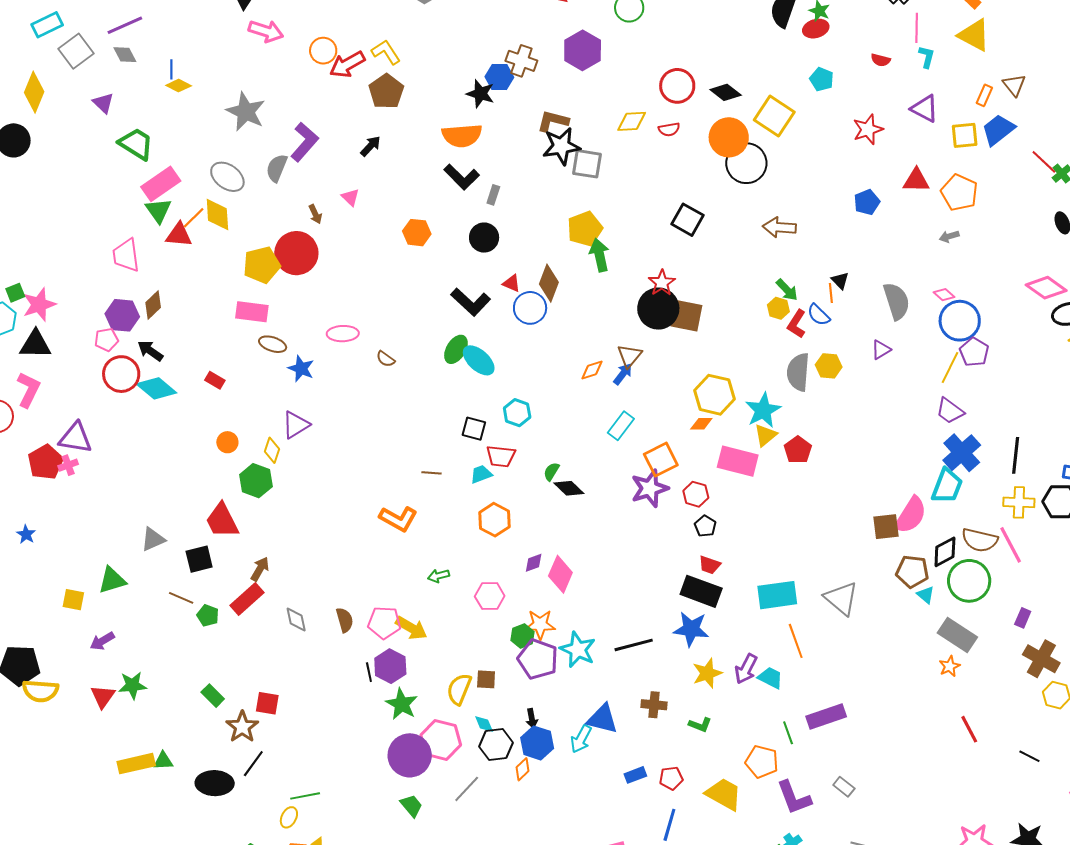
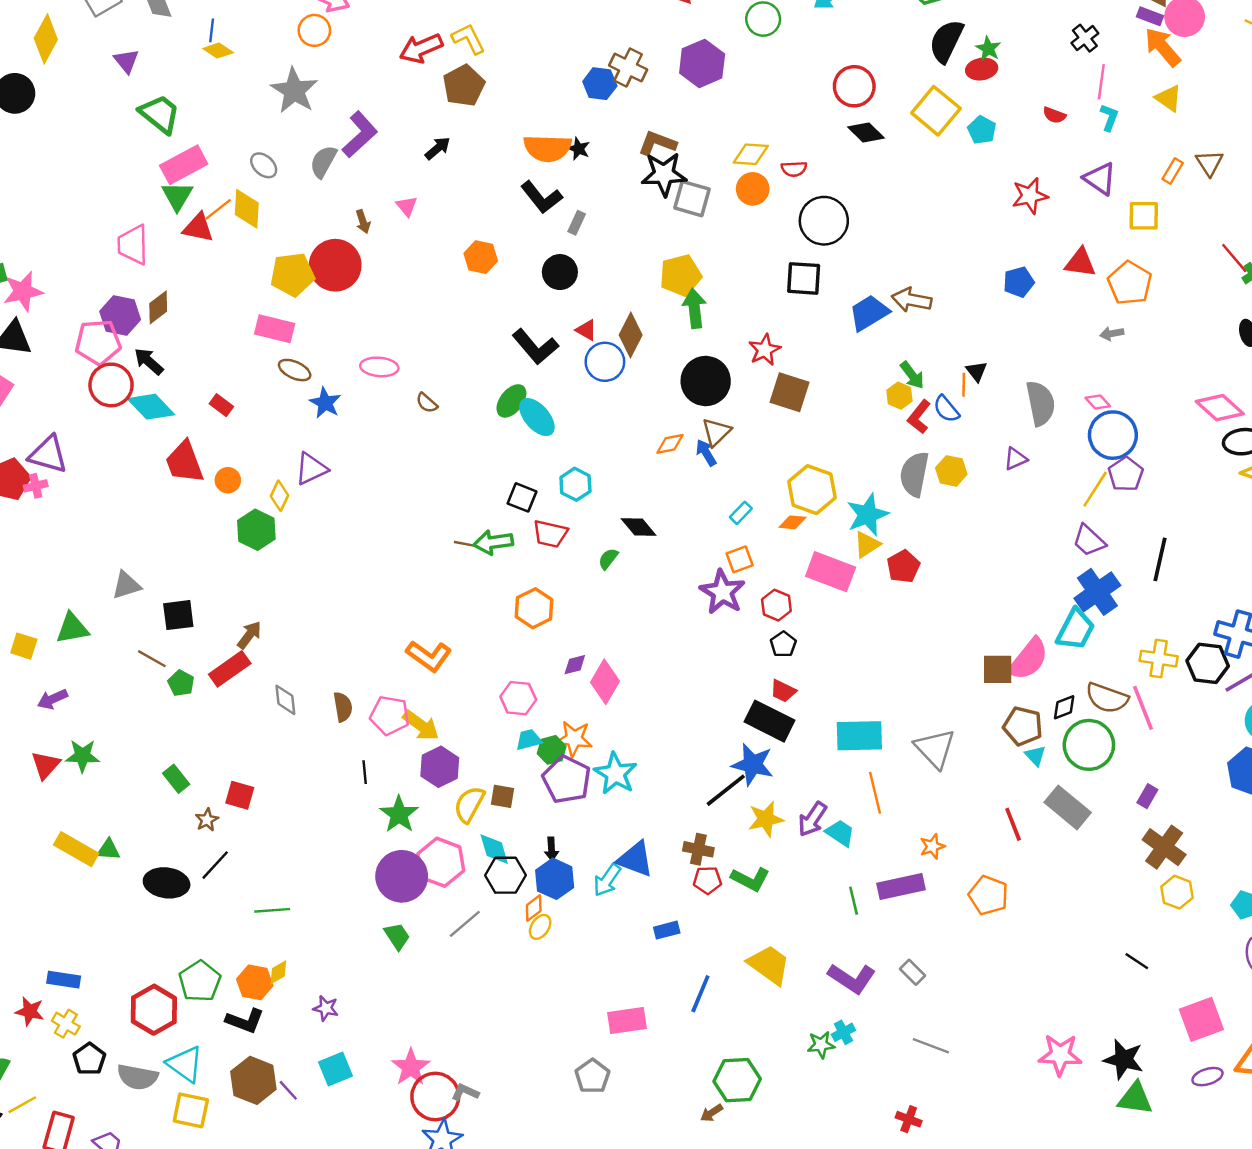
yellow triangle: (974, 35) -> (1169, 98), size x0.7
orange circle: (323, 51) -> (314, 30), moved
red circle: (677, 86) -> (854, 86), moved
black star: (480, 94) -> (579, 149), moved, size x0.7
yellow square: (774, 116) -> (936, 111), moved
blue trapezoid: (998, 130) -> (869, 313), moved
orange circle: (729, 137) -> (753, 189), moved, size x0.7
black circle: (746, 163) -> (824, 221), moved
gray ellipse: (227, 177) -> (264, 165), size x0.7
black square: (688, 220) -> (804, 278), turned -32
black circle: (658, 309) -> (706, 381), moved
pink pentagon: (106, 340) -> (98, 342), size x1.6
blue arrow: (623, 374) -> (706, 453), turned -75
cyan rectangle: (621, 426) -> (741, 513), moved, size x0.7
black line: (1016, 455) -> (1160, 559), moved
orange square: (661, 460) -> (740, 559), size x0.7
cyan trapezoid: (481, 474) -> (529, 740), moved
black diamond: (569, 488) -> (639, 527), moved
purple star: (650, 488) -> (722, 592), turned -30
orange L-shape: (398, 519) -> (429, 656), moved
red trapezoid: (222, 521) -> (184, 462), moved
black diamond: (945, 552) -> (1064, 707), size x0.7
green arrow: (439, 576) -> (493, 542), moved, size x1.5
black line: (634, 645) -> (726, 790), moved, turned -30
purple hexagon: (390, 666) -> (440, 767), moved
orange star: (950, 666) -> (932, 846), moved
cyan diamond: (484, 724) -> (494, 849), size x1.4
green L-shape: (700, 725) -> (750, 879), size x1.4
brown star: (242, 727) -> (207, 820), size x0.6
red line: (969, 729) -> (1013, 824), moved
orange pentagon: (762, 762) -> (988, 895), moved
yellow rectangle: (136, 764) -> (76, 849), turned 36
red pentagon: (671, 778) -> (707, 880), moved
purple L-shape: (794, 798) -> (852, 978), turned -42
yellow ellipse: (289, 817) -> (540, 927), moved

